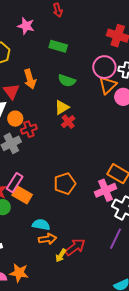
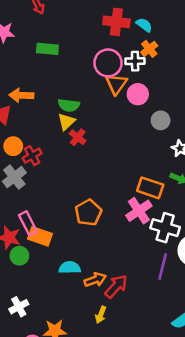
orange arrow: (30, 79) -> (21, 95), turned 120
green semicircle: (67, 81) -> (69, 105), moved
pink rectangle: (15, 183) -> (28, 223), turned -48
orange arrow: (47, 239) -> (95, 280), moved
yellow arrow: (61, 255) -> (101, 315), moved

